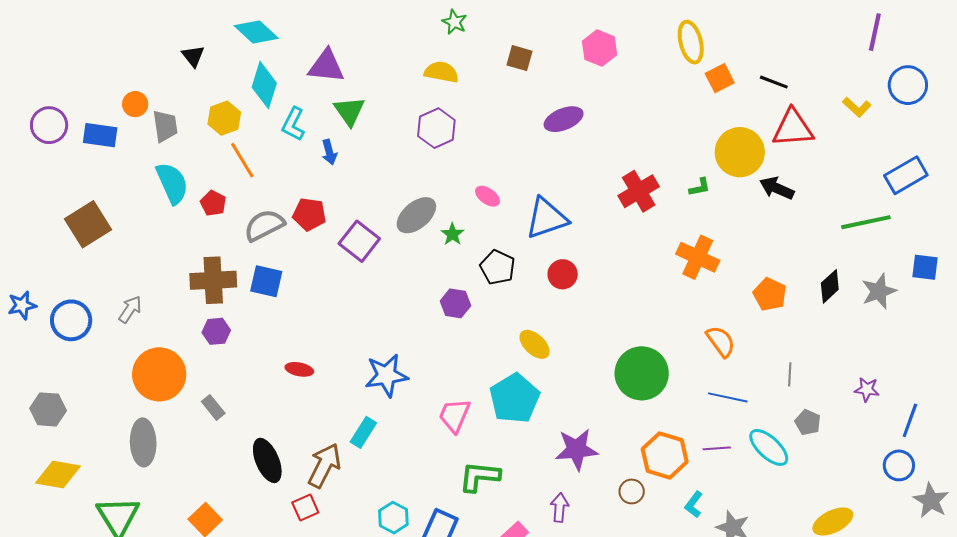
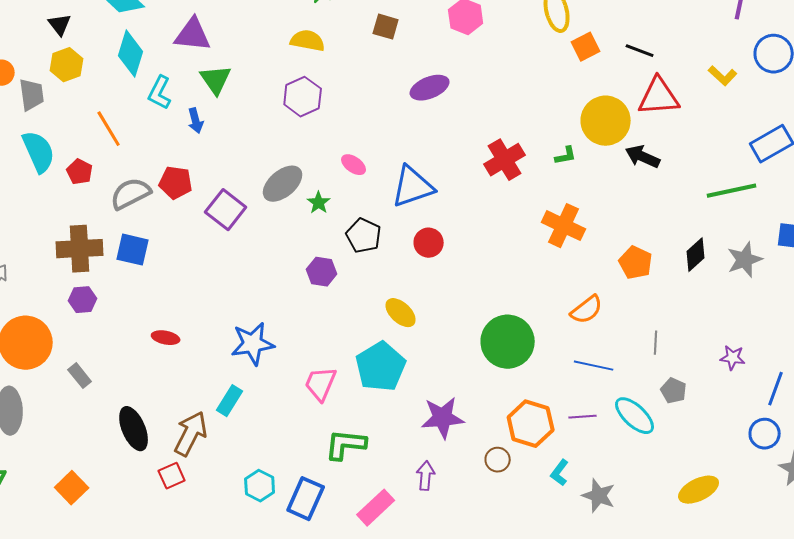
yellow hexagon: (224, 118) -> (67, 65), moved
orange semicircle: (721, 341) -> (587, 310), turned 88

